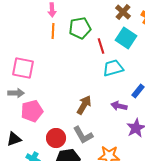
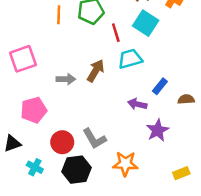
pink square: (23, 68) -> (23, 59), turned -30
gray arrow: (16, 93) -> (66, 79), moved
brown arrow: (84, 105) -> (96, 71), moved

